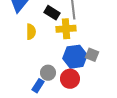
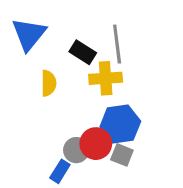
gray square: (92, 55) -> (122, 155), moved
red circle: (70, 79) -> (96, 144), moved

